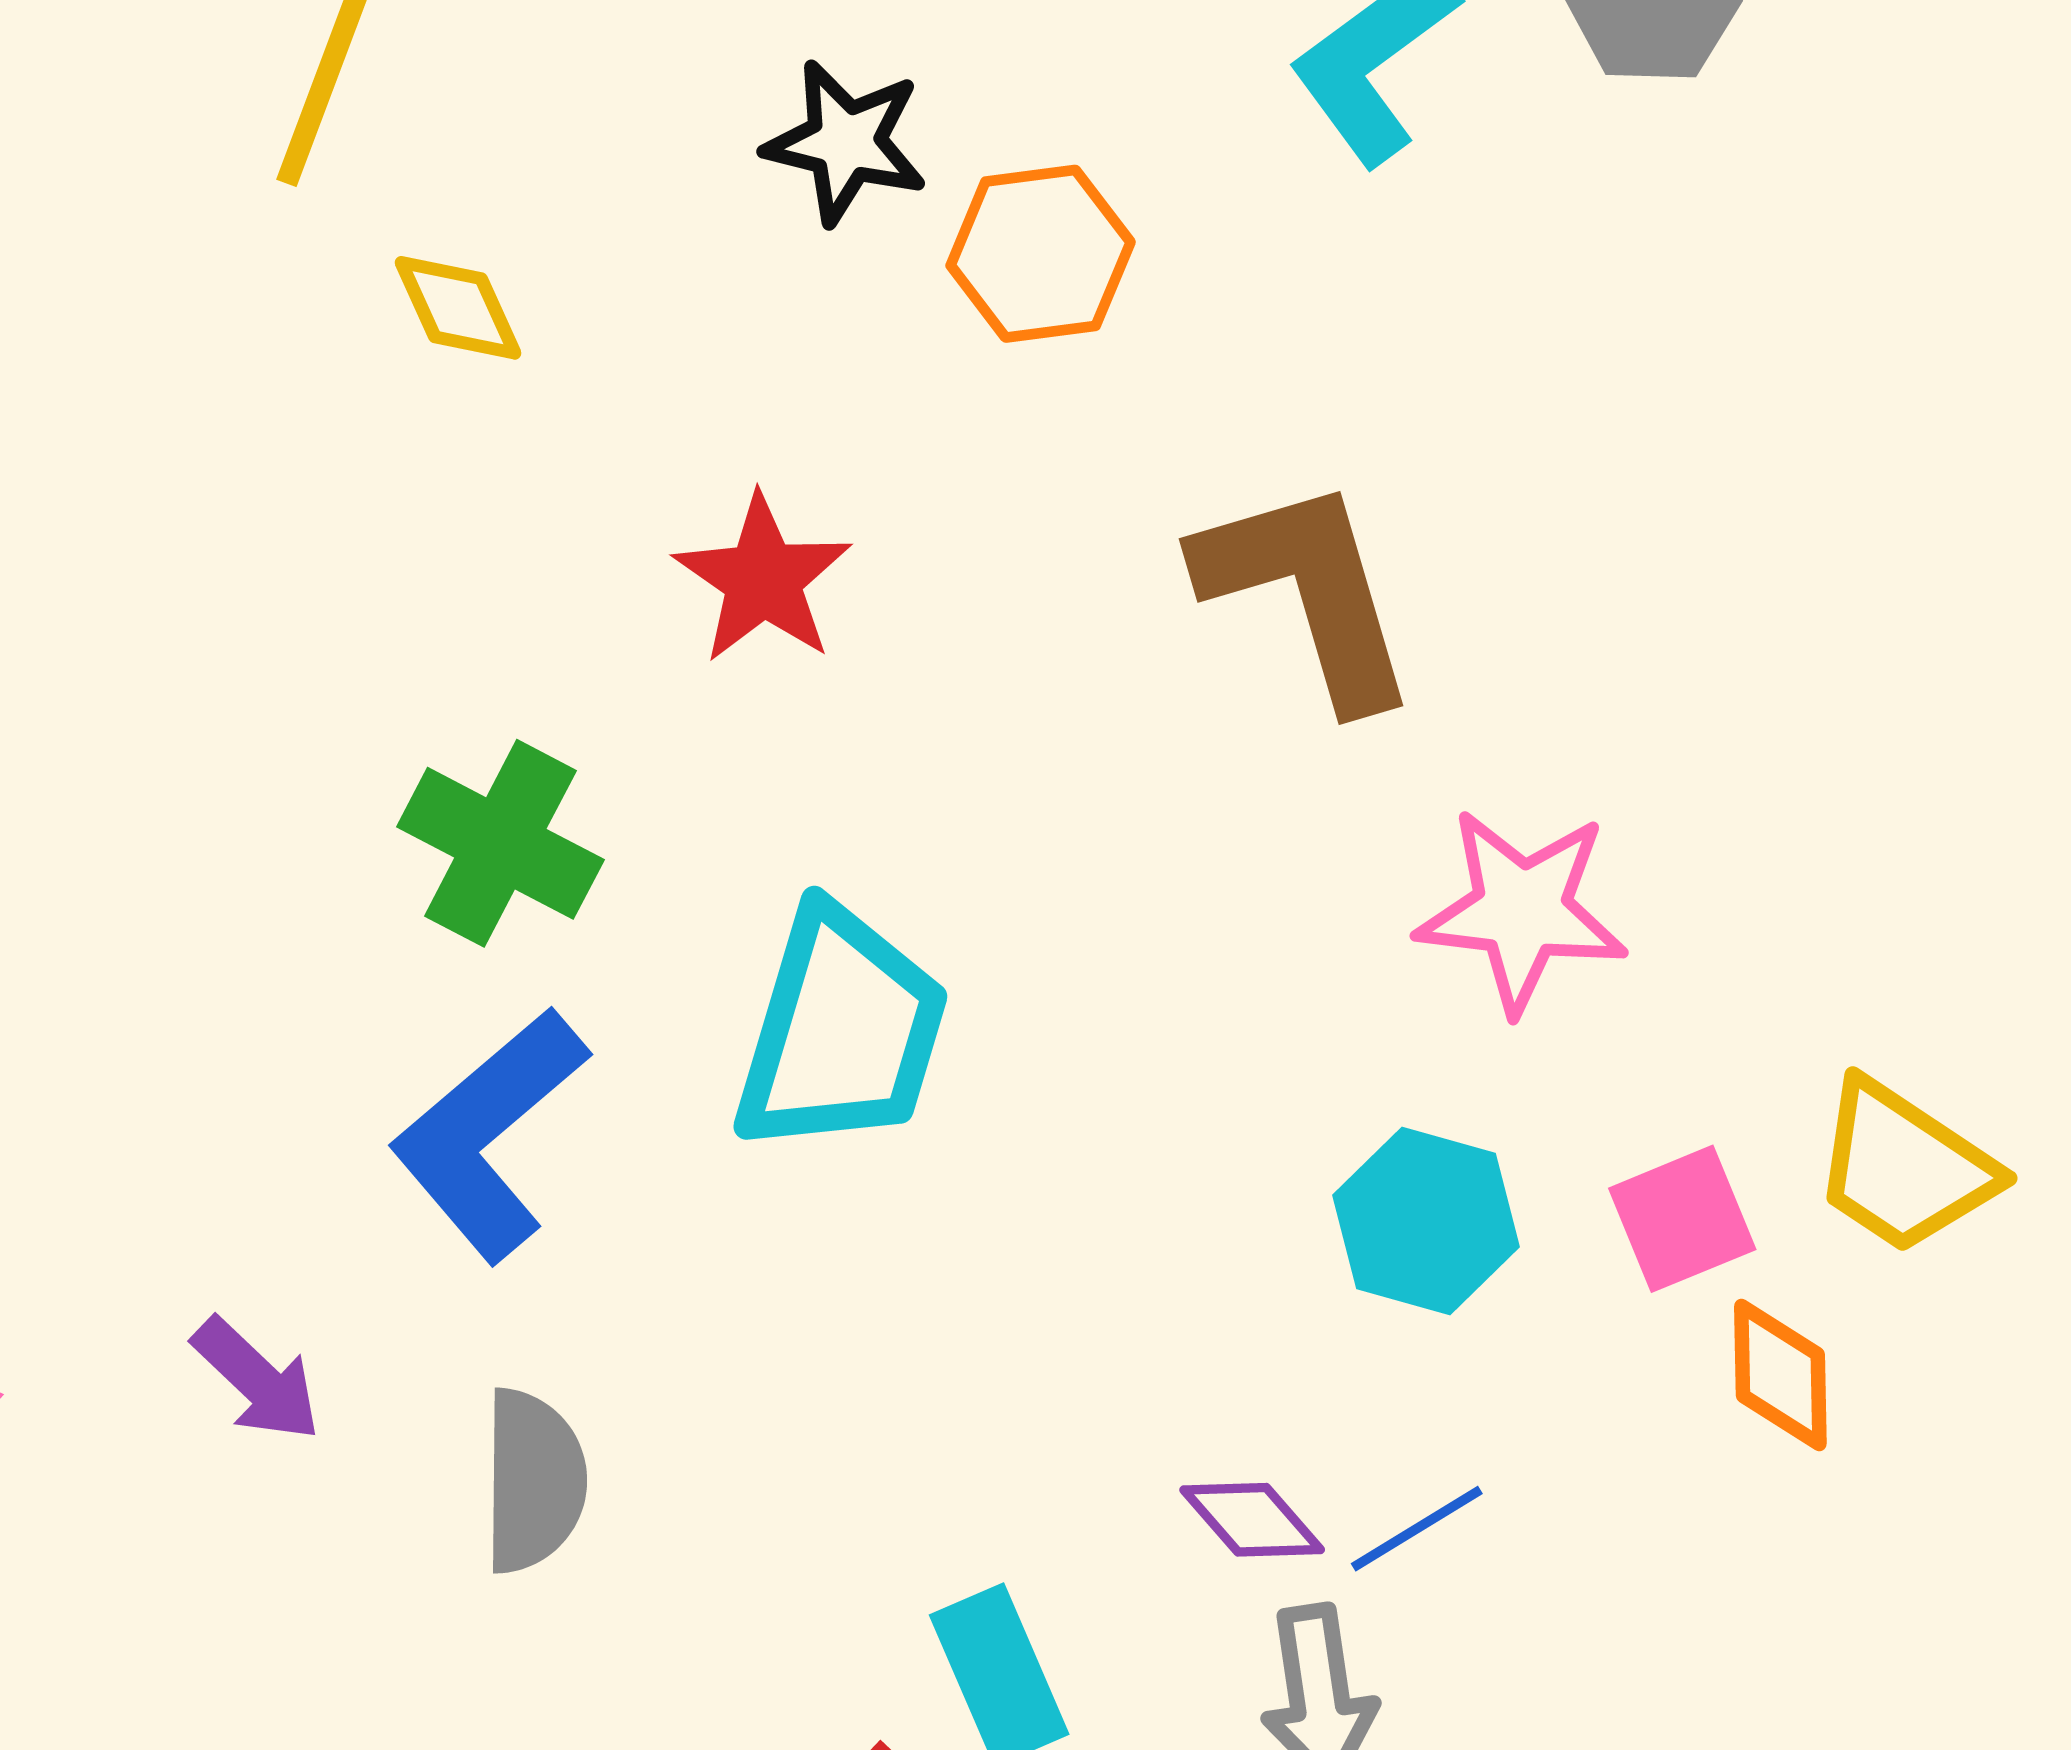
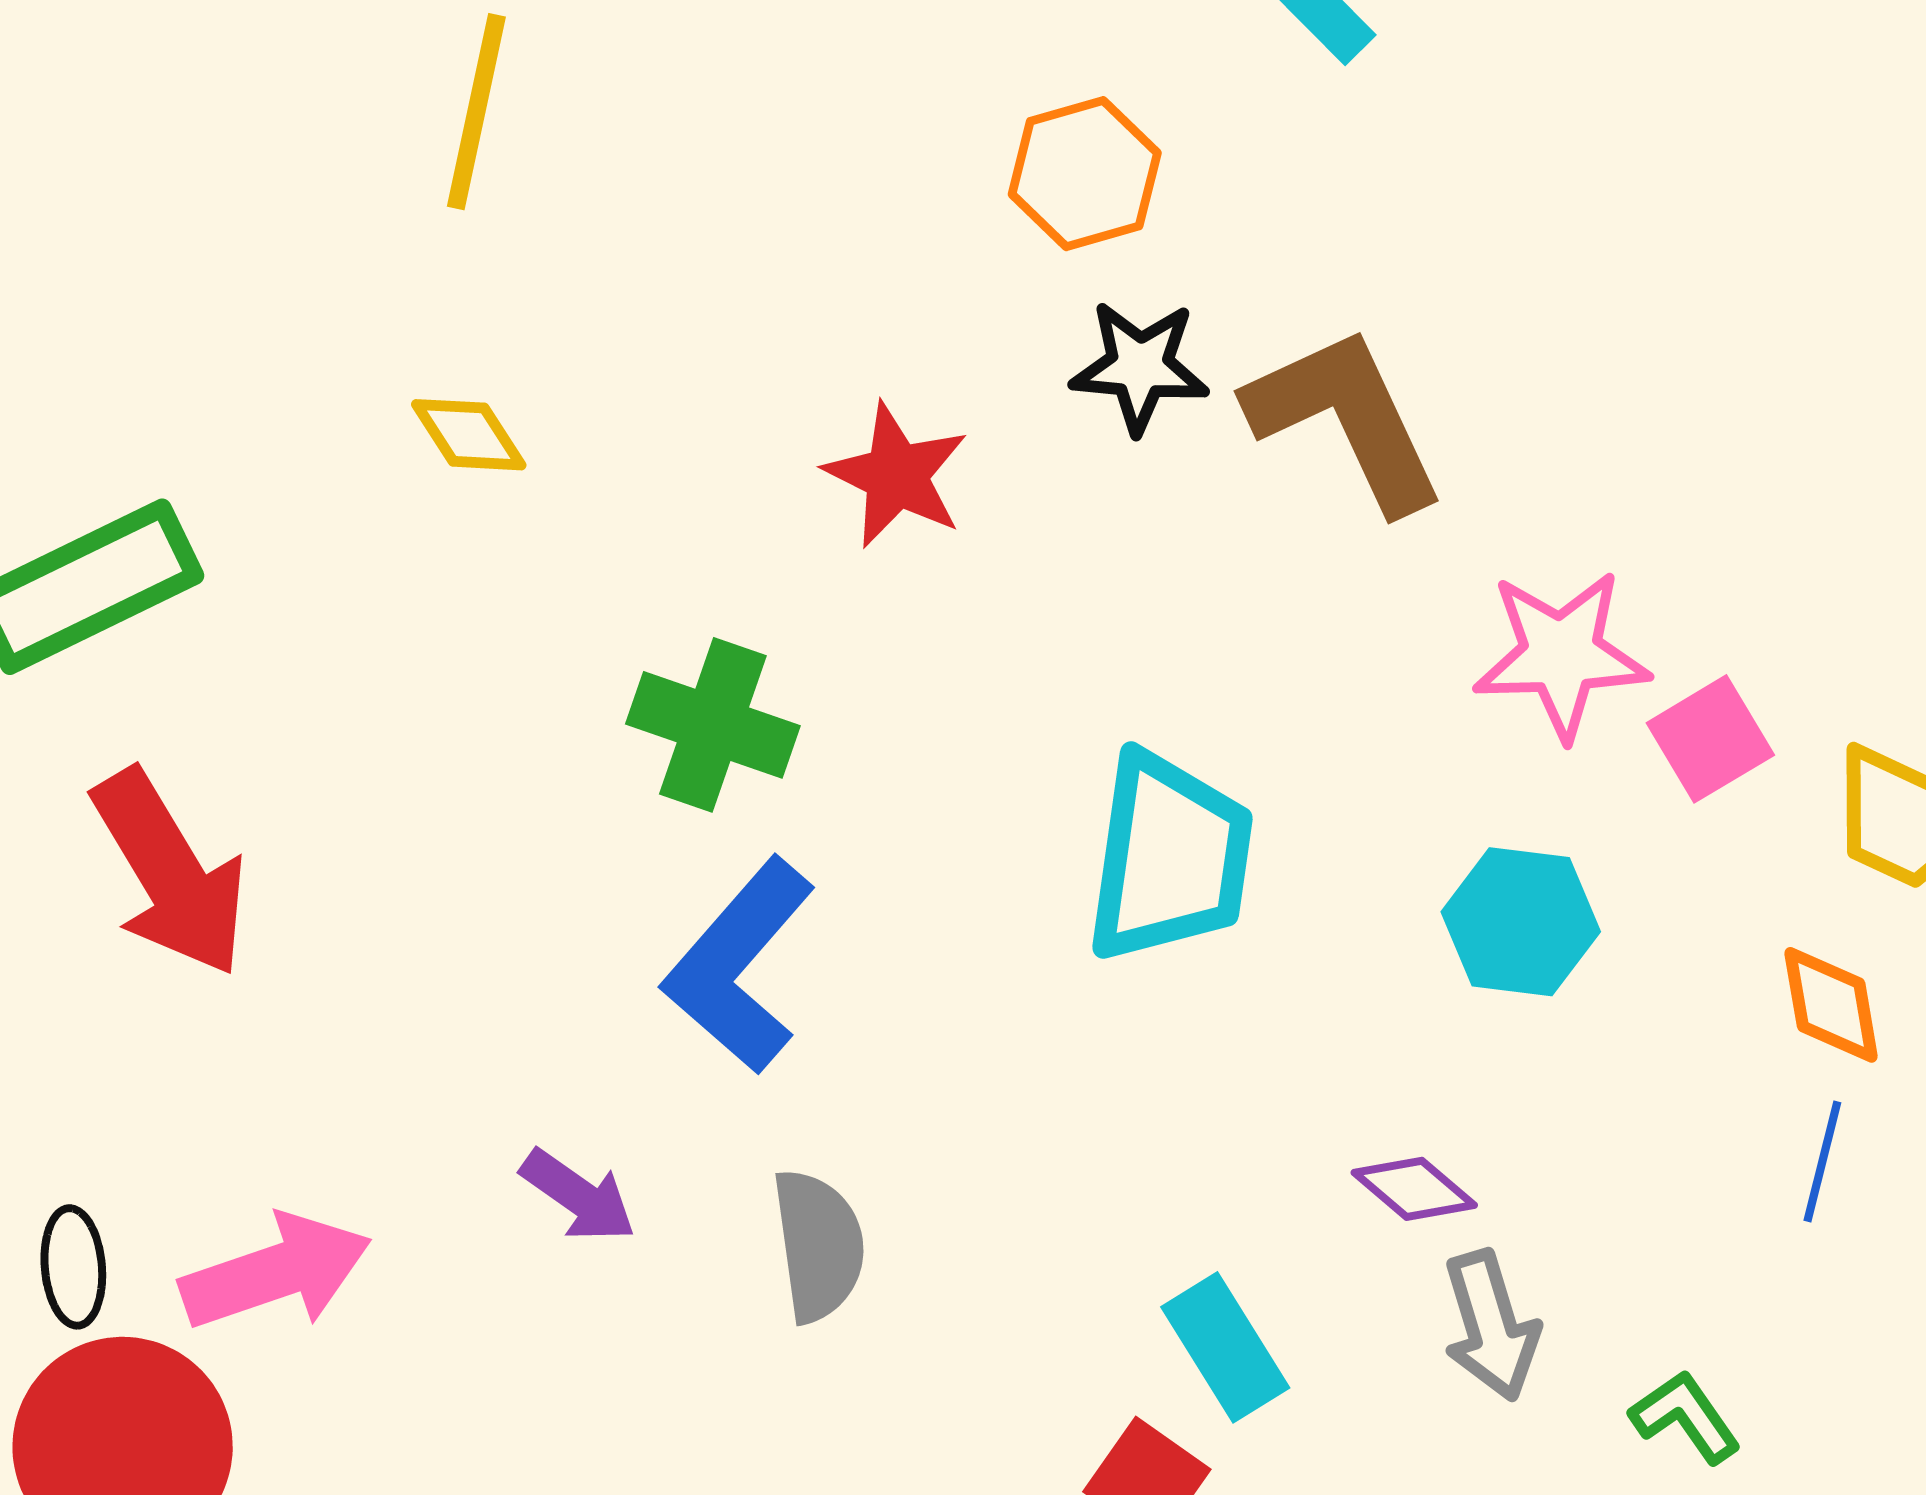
black star: (846, 142) -> (1140, 367), moved
yellow diamond: (458, 308) -> (469, 435), moved
cyan trapezoid: (841, 1031) -> (1169, 857), moved
pink square: (1682, 1219) -> (1710, 739), moved
blue line: (1417, 1529) -> (1822, 1162), moved, turned -36

